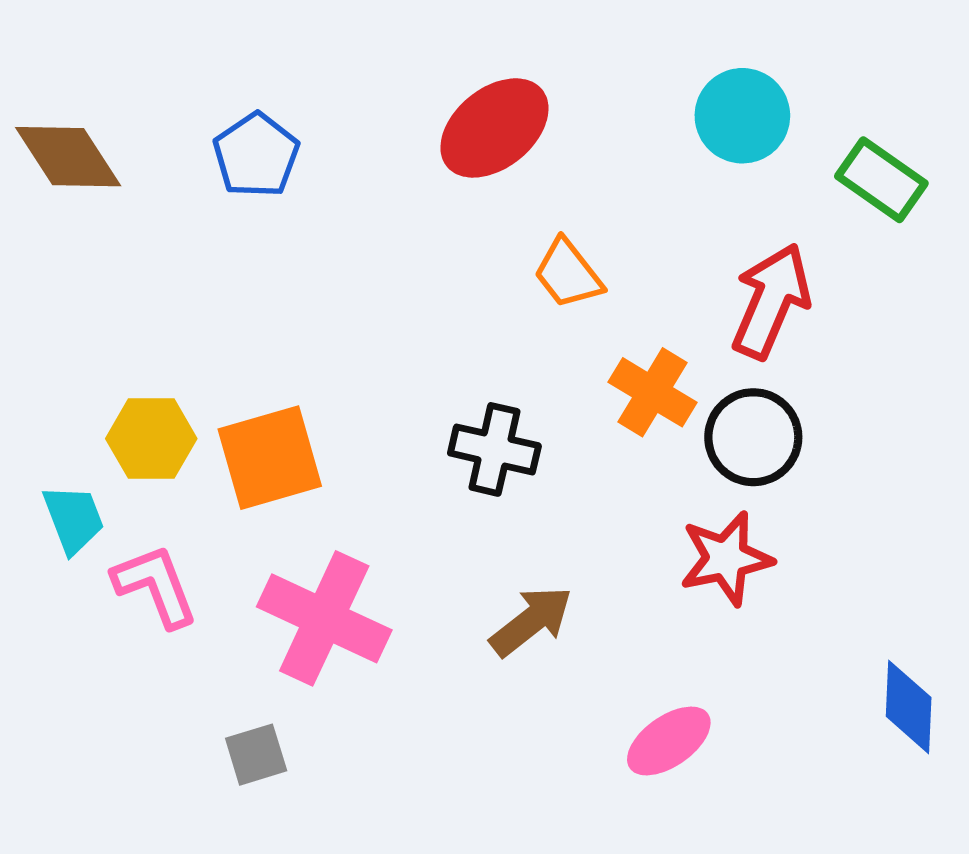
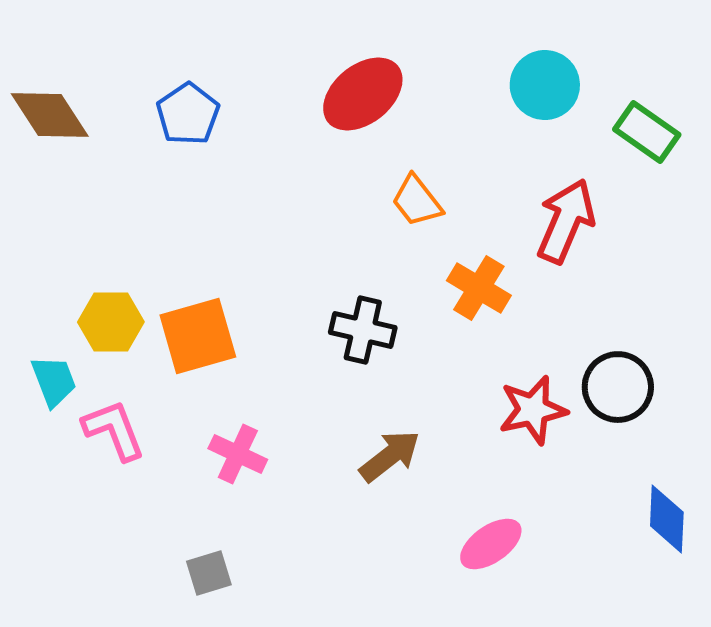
black circle: (753, 437) -> (618, 387), moved
pink cross: (324, 618) -> (238, 454), size x0.6
gray square: (256, 755) -> (209, 573), moved

